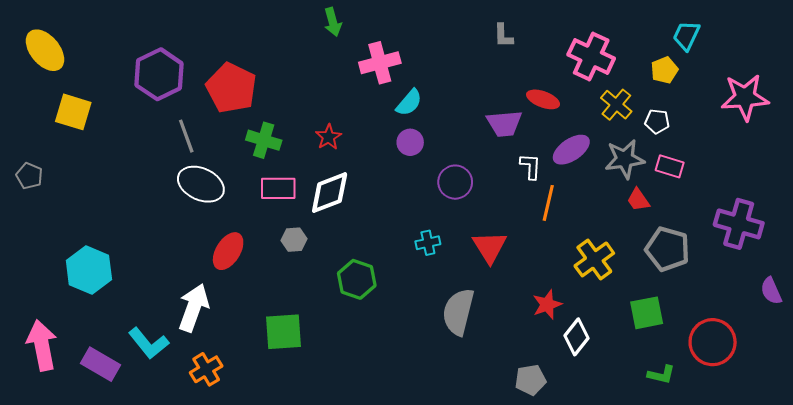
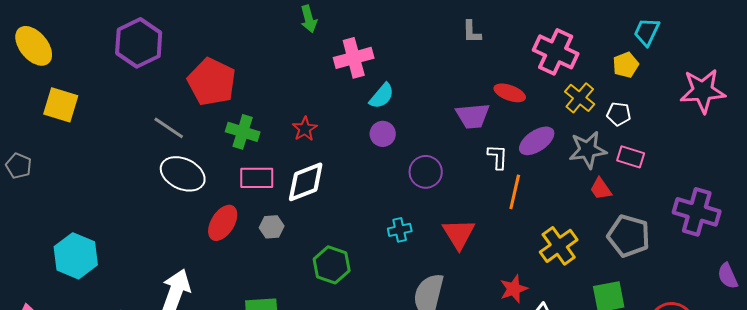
purple hexagon: (159, 74) -> (139, 43), moved
gray line: (186, 136) -> (169, 128), turned -36
red ellipse: (228, 251) -> (223, 223), moved

